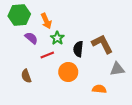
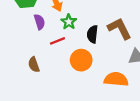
purple semicircle: (31, 38) -> (39, 22), turned 32
orange semicircle: (99, 89) -> (116, 79), size x1.5

